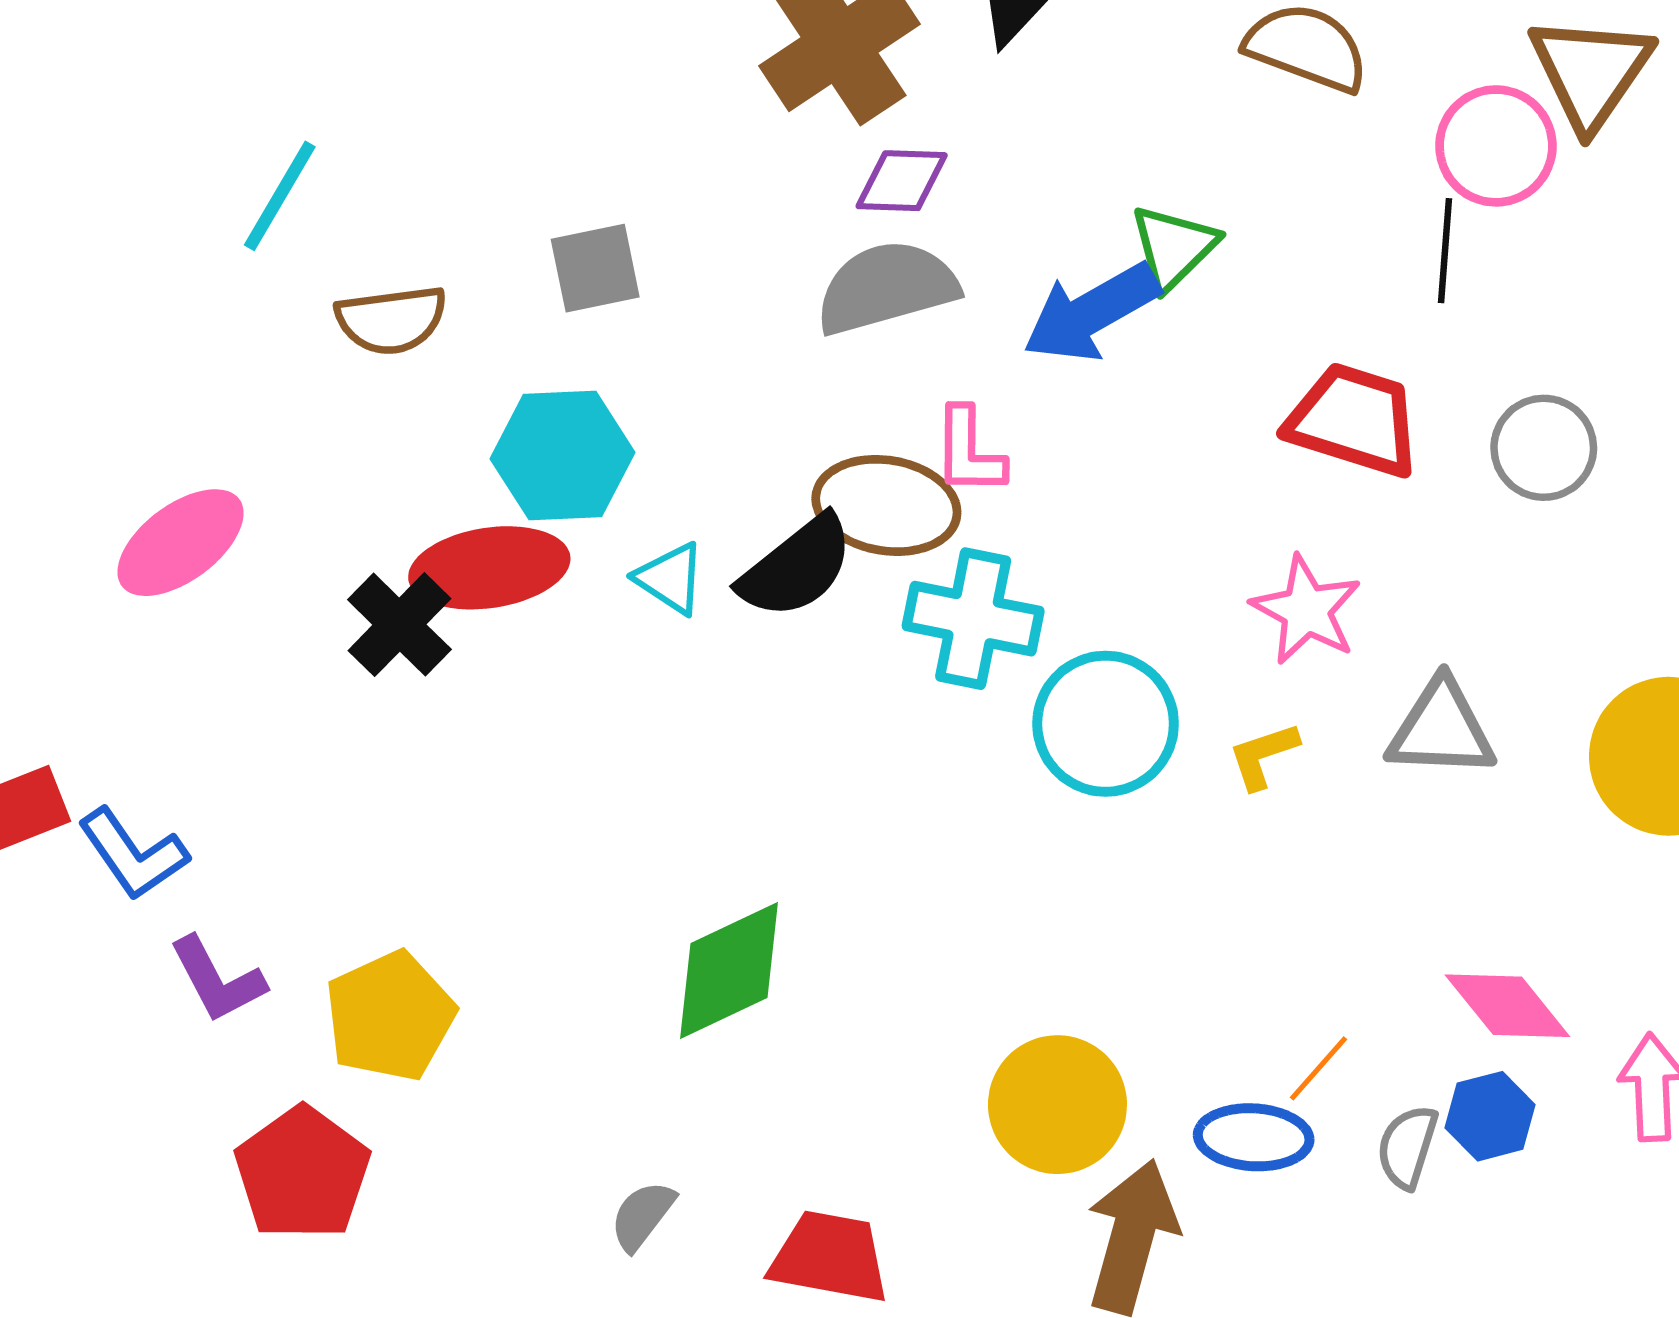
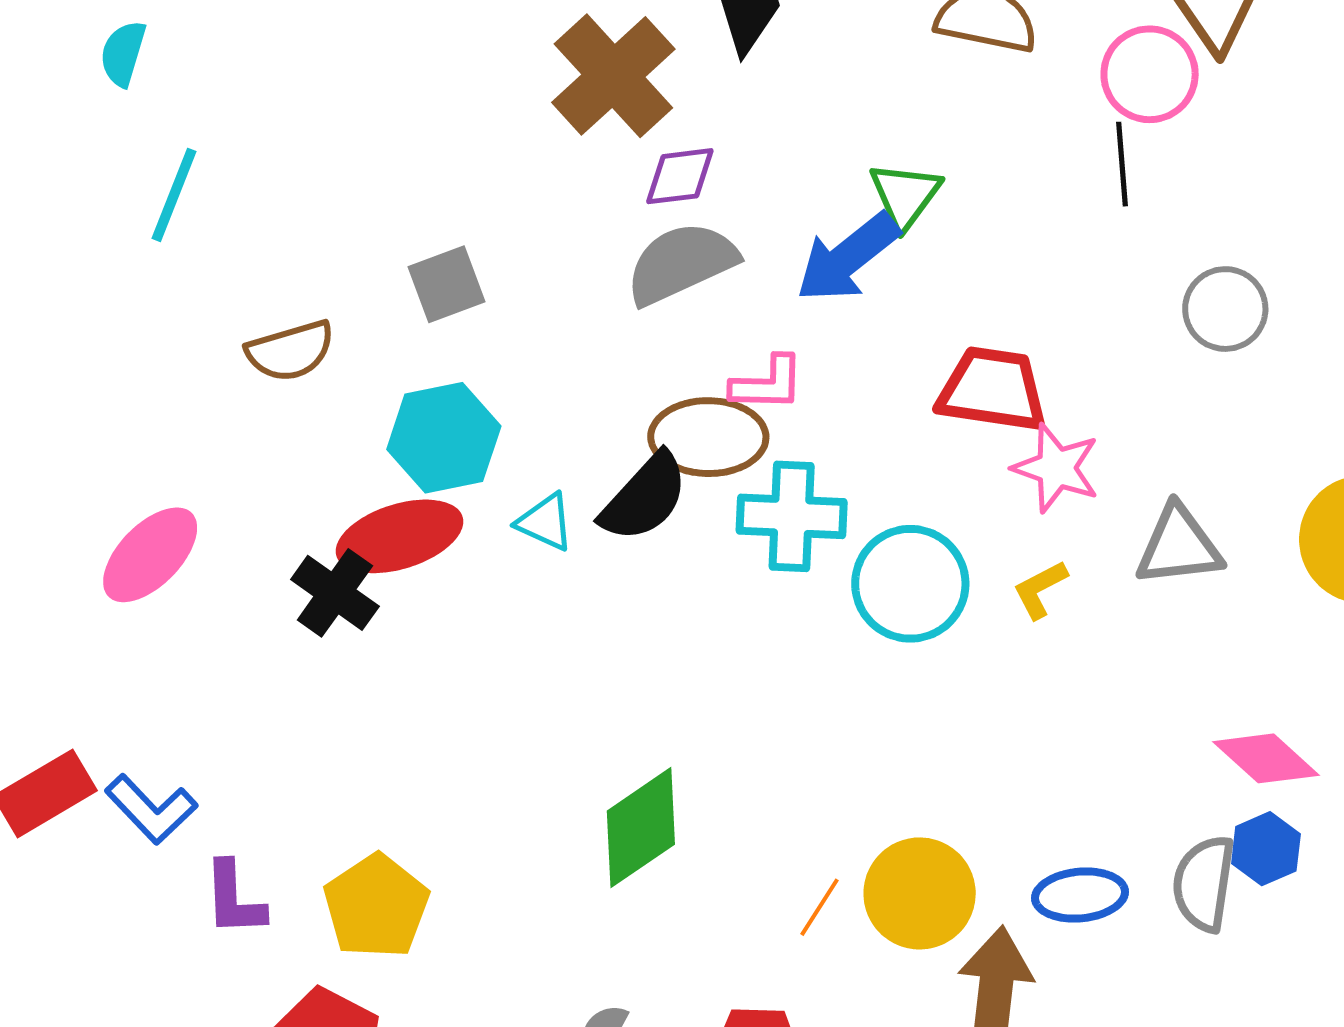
cyan line: (280, 196) -> (174, 195), moved
red trapezoid: (1354, 420) -> (992, 390), moved
pink L-shape: (969, 451) -> (767, 384), turned -80
purple L-shape: (217, 980) -> (234, 899), turned 34
orange line: (1319, 1068) -> (819, 907), moved
gray semicircle: (1407, 1147) -> (1204, 883), size x1.4

